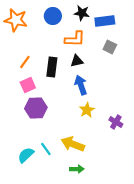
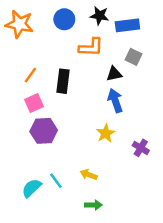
black triangle: (77, 61) -> (114, 74), moved
blue arrow: (81, 85) -> (115, 101), moved
yellow arrow: (73, 144) -> (89, 175), size x0.6

